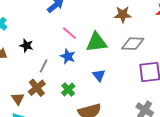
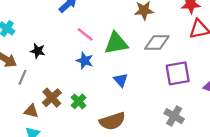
gray line: (44, 66) -> (22, 77), moved
green cross: (68, 90) -> (79, 101), moved
brown triangle: (18, 99) -> (31, 111), turned -40

